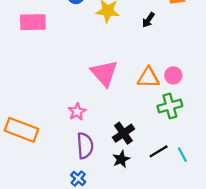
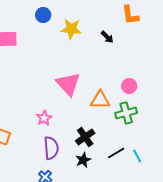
black arrow: (148, 20) -> (107, 37), turned -80
orange triangle: (148, 78) -> (100, 100), moved

